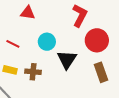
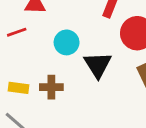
red line: (13, 44) -> (17, 32), moved, turned -40

